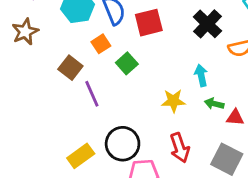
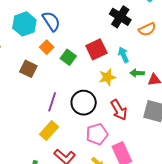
red square: (149, 23) -> (96, 49), moved
purple line: (92, 94) -> (52, 102), moved, turned 54
black circle: (123, 144) -> (84, 103), moved

